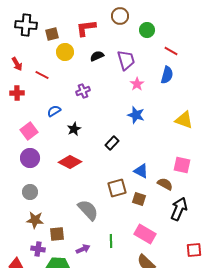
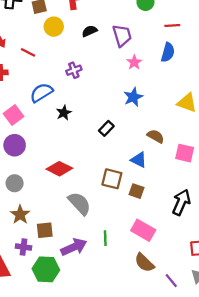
red line: (171, 51) -> (172, 25), turned -32
blue semicircle: (54, 111) -> (41, 93), size x1.5
blue star: (136, 115) -> (133, 97), turned 30
red diamond: (70, 162) -> (59, 169), moved
brown semicircle: (165, 184) -> (156, 136), moved
brown square: (117, 188) -> (112, 179), turned 30
brown star: (35, 220) -> (20, 215), turned 30
purple arrow: (83, 249) -> (74, 247), size x1.6

